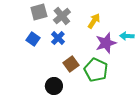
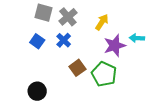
gray square: (39, 12) -> (44, 13), turned 30
black circle: (54, 86) -> (37, 91), moved

